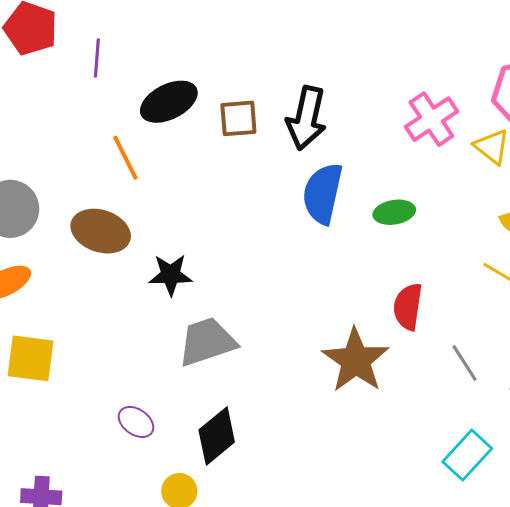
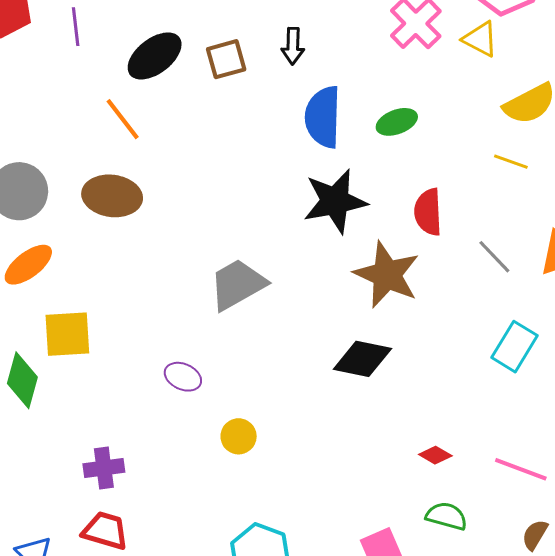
black arrow: (306, 118) -> (293, 46), size x0.6
black star: (171, 275) -> (335, 201), moved, size x1.5
black diamond: (217, 436) -> (362, 359), moved, turned 62

